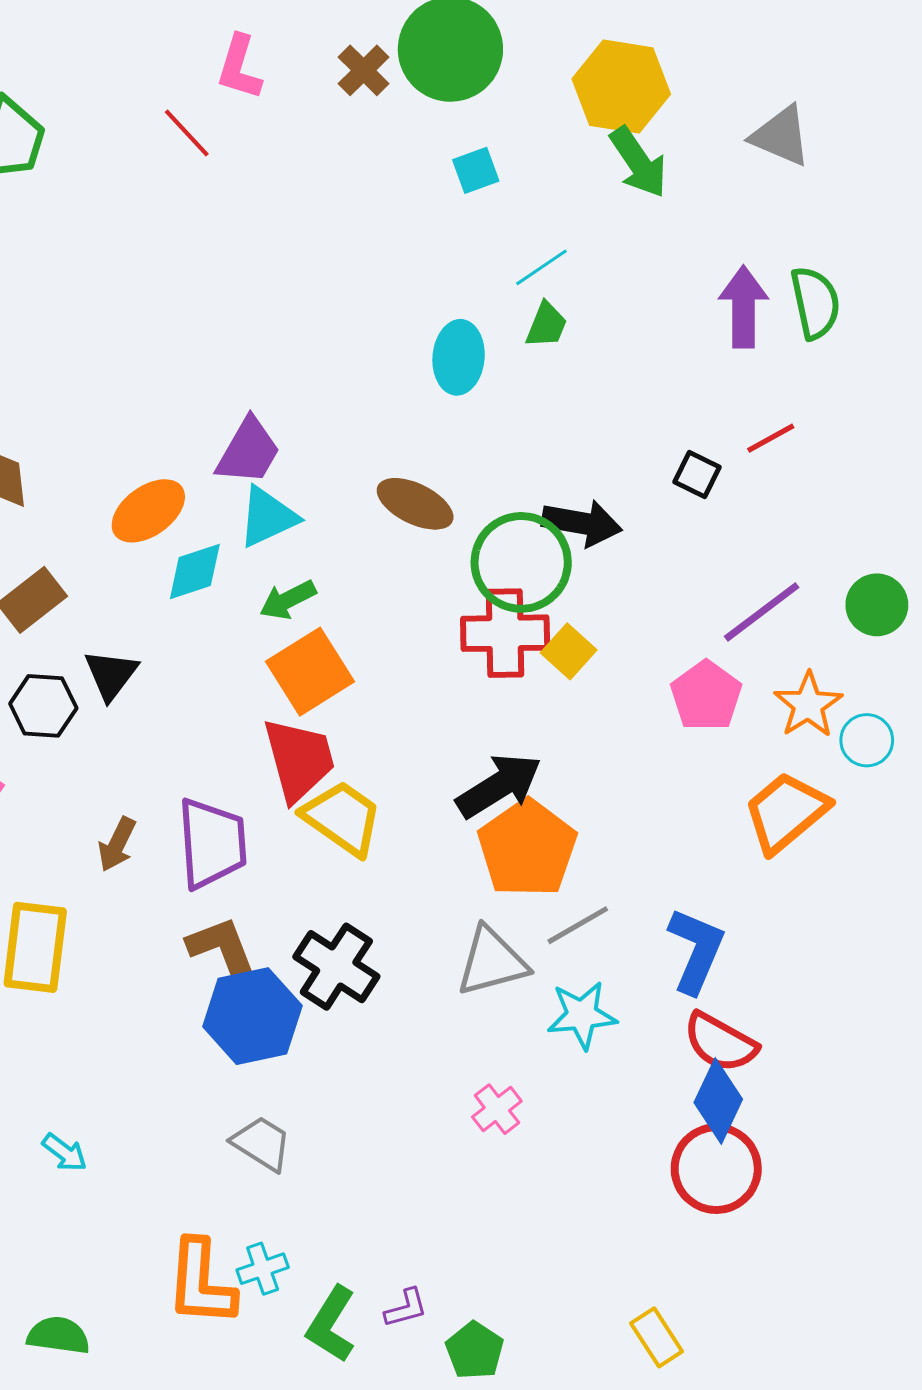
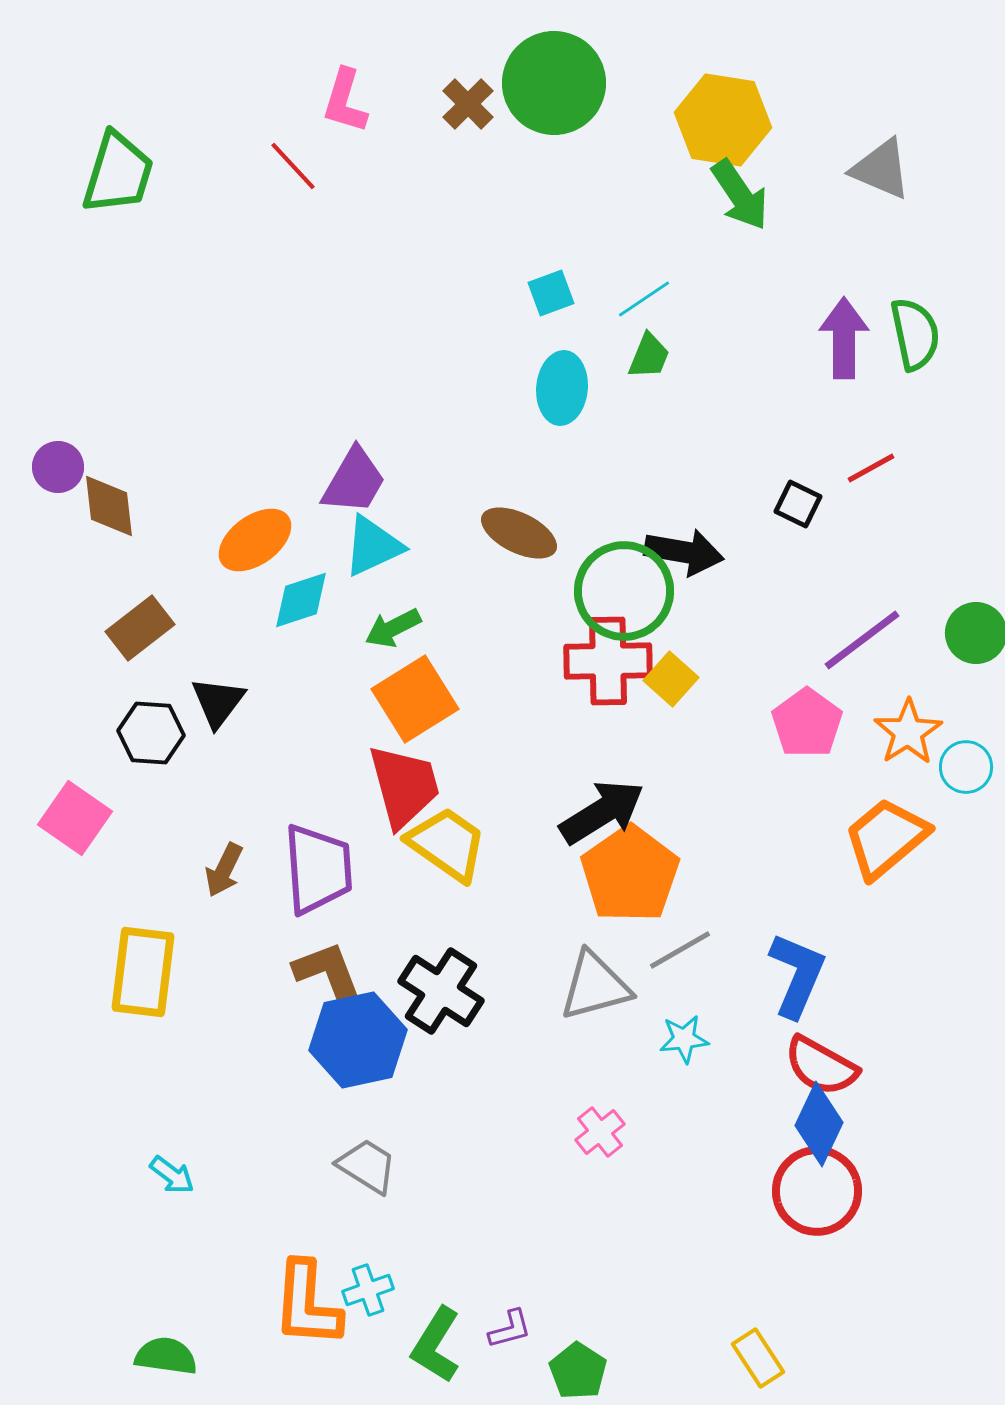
cyan square: (476, 170) -> (551, 293), moved
cyan star: (582, 1015) -> (684, 1039), size x0.7

